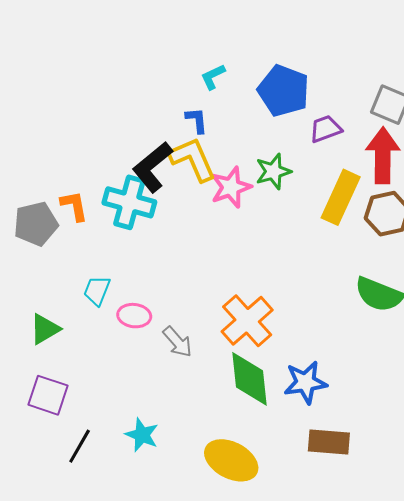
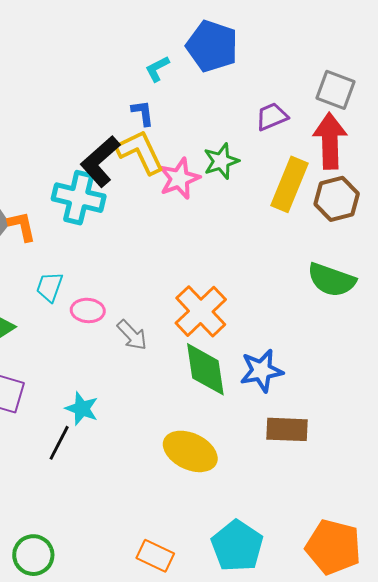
blue pentagon: (284, 91) -> (212, 46), moved
orange L-shape: (74, 206) -> (22, 226), moved
cyan star: (142, 435) -> (82, 409), moved
black line: (80, 446) -> (59, 443), moved

